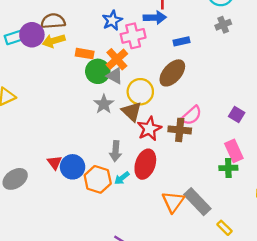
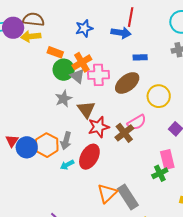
pink cross: (133, 36) -> (98, 75), moved
yellow circle: (140, 92) -> (159, 96), moved
brown cross: (180, 130) -> (124, 133), turned 36
green cross: (228, 168) -> (160, 173), turned -35
orange hexagon: (98, 179) -> (47, 145), moved

